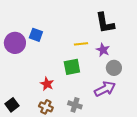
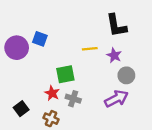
green square: (72, 67) -> (65, 74), moved
black square: (12, 105) -> (21, 109), moved
gray cross: (75, 105) -> (73, 99), moved

